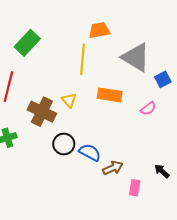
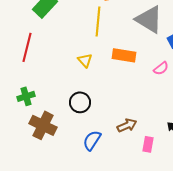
brown cross: (42, 112) -> (43, 125), moved
blue semicircle: (90, 152) -> (92, 140), moved, turned -85

